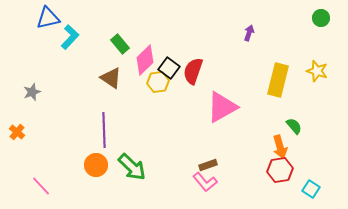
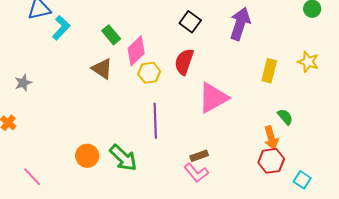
purple arrow: (249, 33) -> (240, 24), size x2.0
black square: (169, 68) -> (190, 22), moved
yellow rectangle: (278, 80) -> (269, 71), size x0.7
purple line: (104, 130) -> (155, 121), moved

